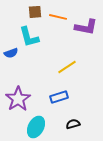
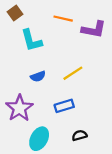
brown square: (35, 12) -> (15, 13), moved, turned -32
blue semicircle: (11, 53) -> (38, 76), moved

